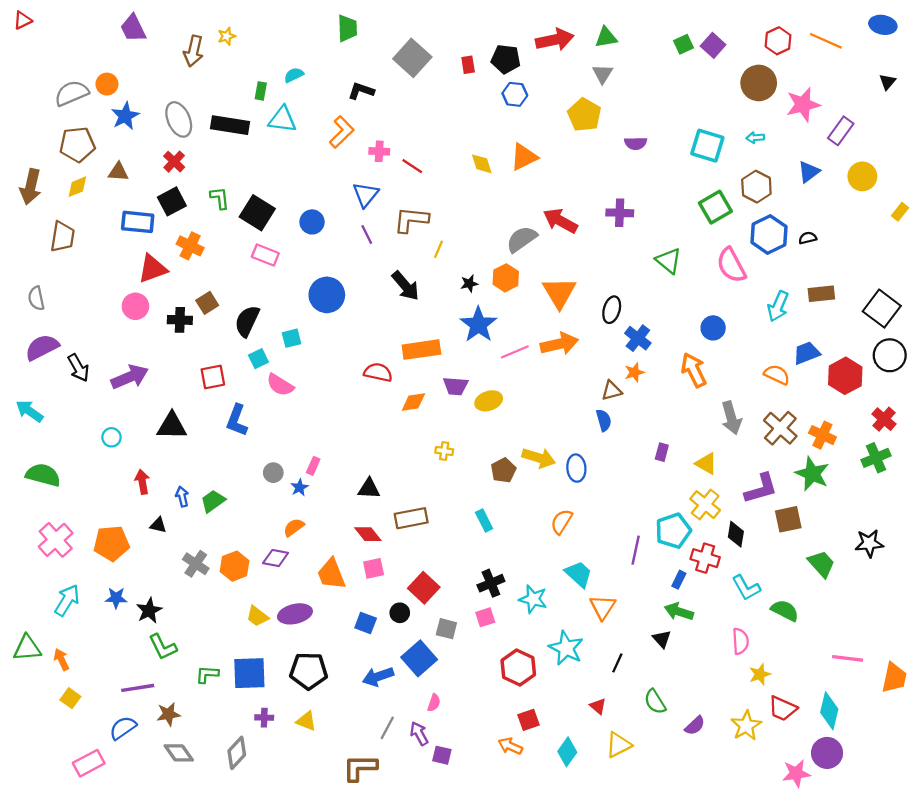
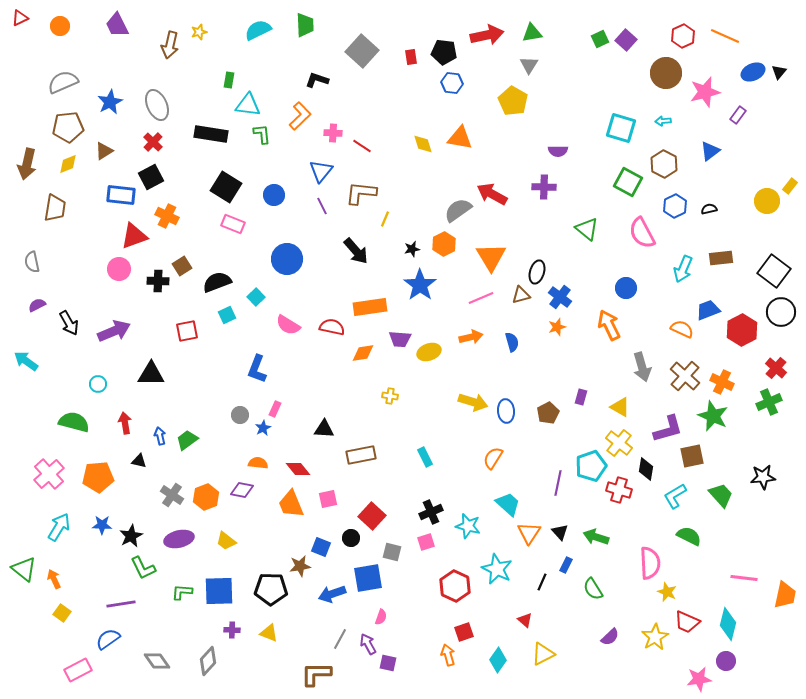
blue ellipse: (883, 25) -> (753, 72), moved, turned -35
cyan semicircle: (294, 75) -> (258, 30), moved, size x1.5
orange circle: (107, 84) -> (60, 26), moved
black rectangle: (230, 125) -> (211, 134), moved
purple rectangle: (841, 131) -> (738, 115), size x0.7
purple semicircle: (636, 143) -> (558, 151), moved
orange triangle: (524, 157) -> (460, 138), turned 36
brown triangle: (118, 172) -> (104, 151), turned -36
yellow circle: (862, 176) -> (767, 201), moved
green L-shape: (220, 198) -> (262, 134), moved
green square: (715, 207) -> (628, 182), turned -32
blue hexagon: (769, 234) -> (675, 206), size x0.7
black semicircle: (247, 321) -> (217, 282), turned 44
cyan square: (292, 338) -> (256, 297), turned -30
orange arrow: (559, 344) -> (471, 337), moved, size x0.7
purple semicircle: (42, 347) -> (37, 305), size x0.6
pink line: (515, 352) -> (481, 298), moved
pink semicircle: (280, 385) -> (288, 325), moved
brown triangle: (612, 391) -> (521, 295), moved
blue L-shape: (237, 420) -> (257, 369), moved
blue semicircle: (604, 420) -> (512, 342), moved
brown pentagon: (503, 470) -> (548, 413), moved
green semicircle: (43, 475) -> (74, 422), moved
orange semicircle: (294, 527) -> (258, 463), turned 42
red diamond: (368, 534) -> (298, 469), moved
blue rectangle: (679, 580) -> (566, 565), moved
cyan L-shape: (746, 588) -> (675, 496), moved, turned 88
purple ellipse: (295, 614) -> (179, 539), moved
black triangle: (662, 639) -> (560, 532), moved
pink semicircle: (740, 641) -> (650, 563), size x1.4
green triangle: (27, 648) -> (24, 569), turned 44
blue square: (419, 658) -> (368, 578), turned 32
yellow star: (760, 674) -> (667, 592), turned -30
green semicircle: (655, 702) -> (593, 589), moved
brown star: (168, 714) -> (300, 566), moved
orange arrow: (510, 746) -> (448, 655), turned 50
purple circle: (827, 753) -> (726, 661), size x0.7

